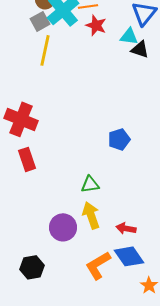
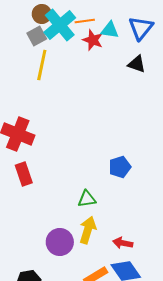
cyan triangle: (129, 36) -> (110, 30), moved
blue pentagon: (119, 139) -> (120, 167), moved
yellow arrow: (91, 215) -> (88, 230), turned 36

